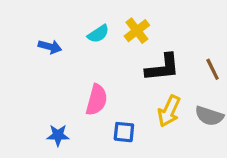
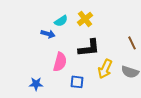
blue arrow: (50, 47) -> (48, 34), moved
black L-shape: (163, 68) -> (89, 48), moved

